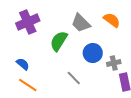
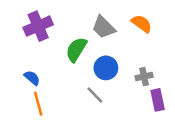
blue circle: (93, 53) -> (106, 68), moved
orange line: (28, 85) -> (38, 104), turned 42

